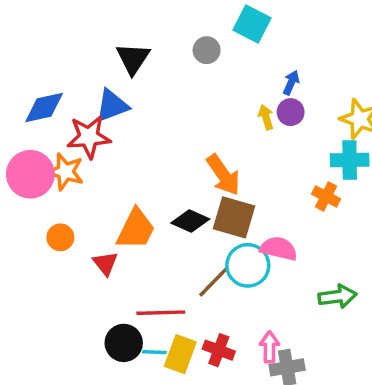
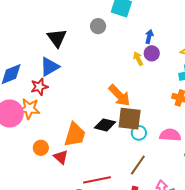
red star: (89, 137) -> (39, 87), size x0.7
orange circle: (60, 237) -> (41, 148), moved
pink semicircle: (279, 249) -> (170, 135), moved
cyan circle: (248, 265) -> (139, 133), moved, size x0.6
brown line: (214, 282) -> (138, 165), moved

